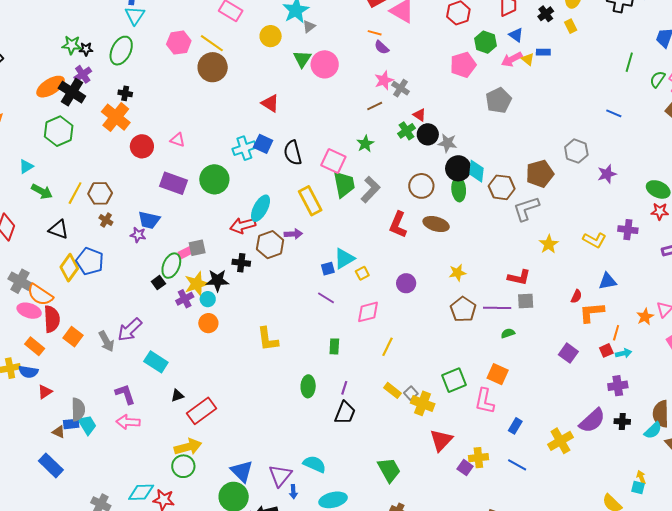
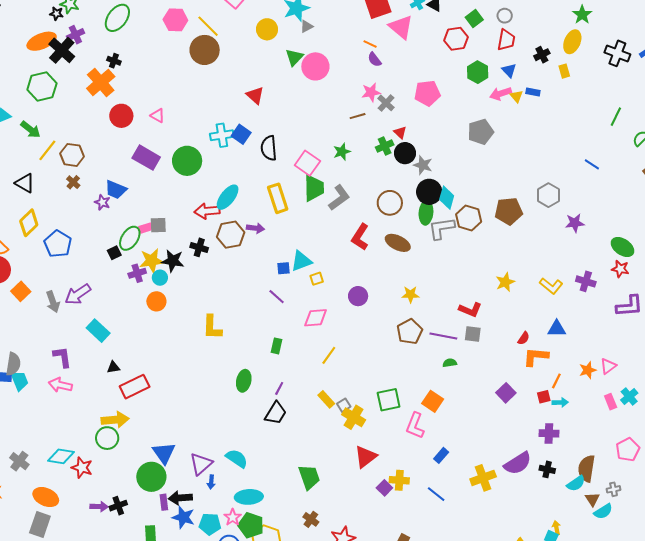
black star: (86, 49) -> (57, 14), moved
pink pentagon: (463, 65) -> (427, 93), moved
green arrow: (42, 191) -> (30, 130), moved
gray L-shape: (526, 209) -> (441, 228), moved
blue pentagon: (90, 261) -> (58, 244), moved

